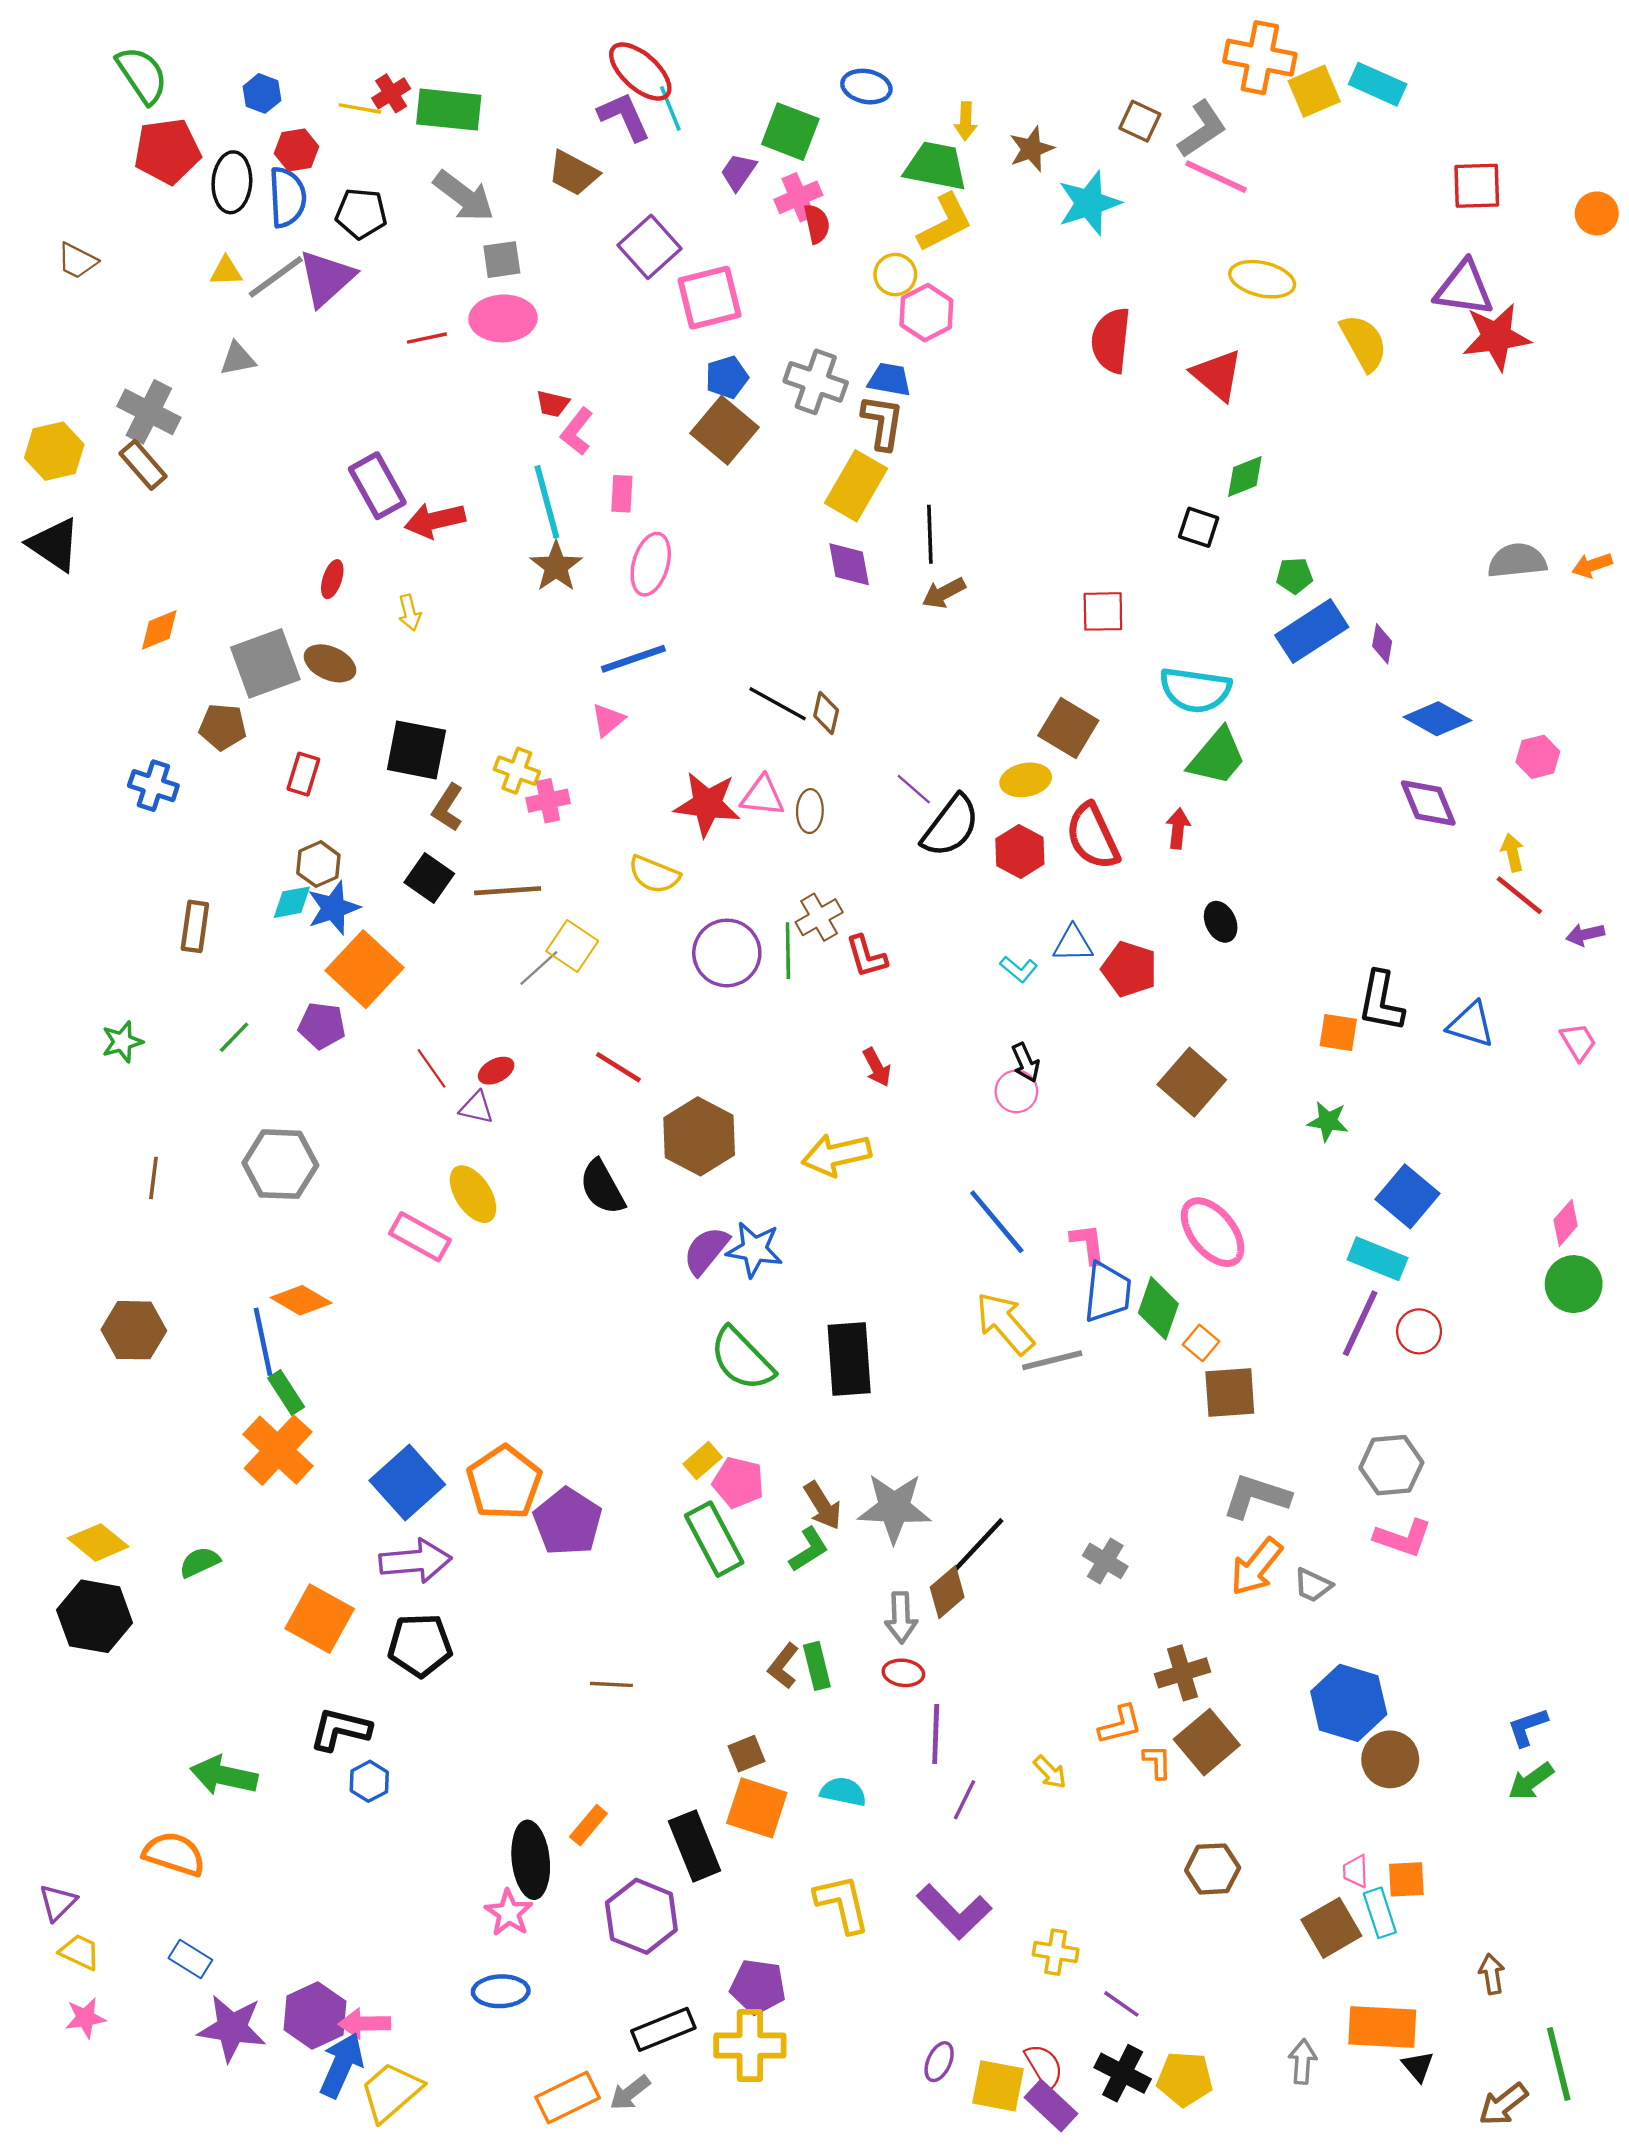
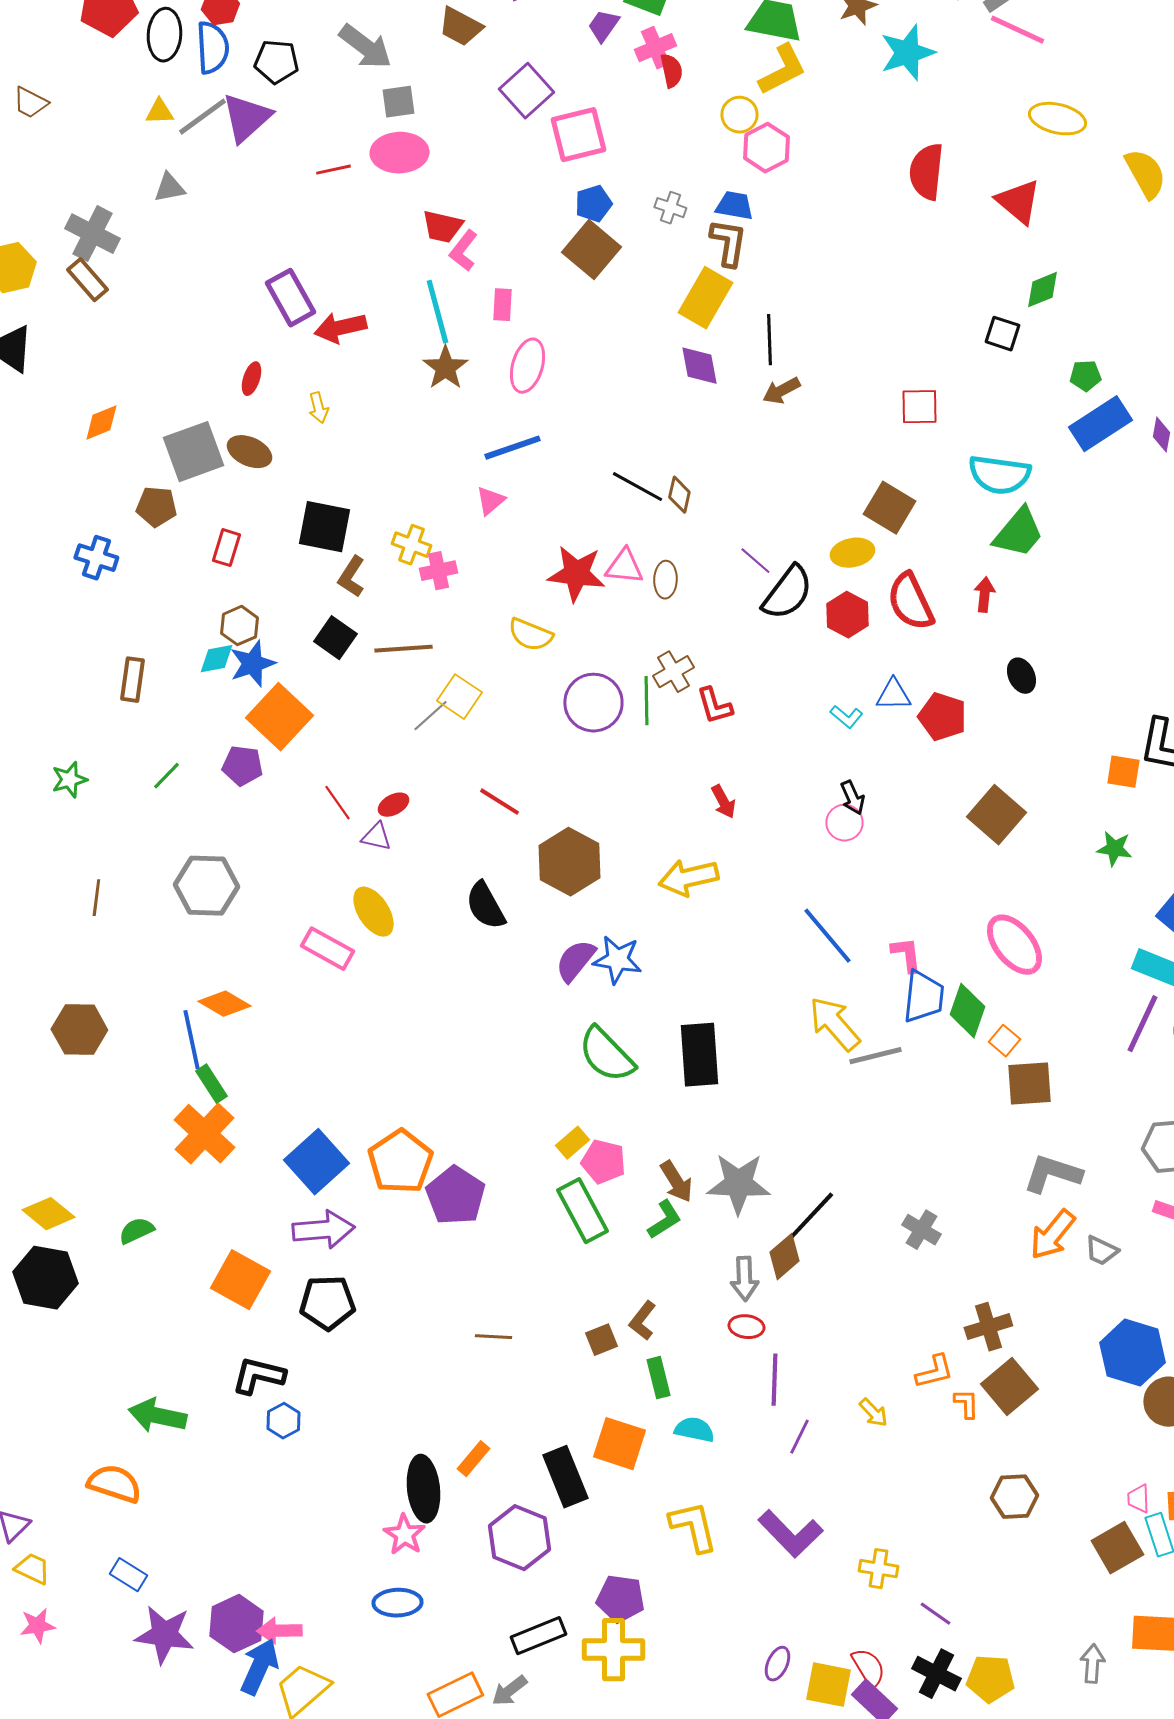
gray cross: (816, 382) -> (670, 208), size x0.6
red trapezoid: (553, 404) -> (442, 227), size x1.4
green rectangle: (817, 1666) -> (658, 1378), moved
brown square: (746, 1754) -> (601, 1340), moved

